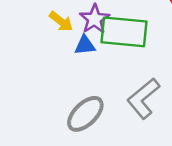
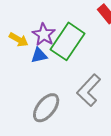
green rectangle: (124, 32) -> (68, 41), turned -54

